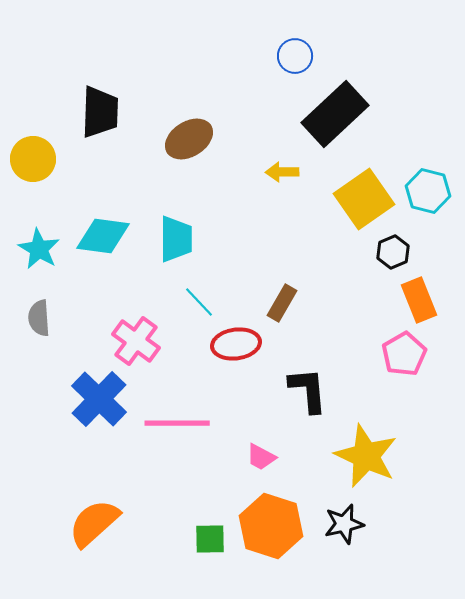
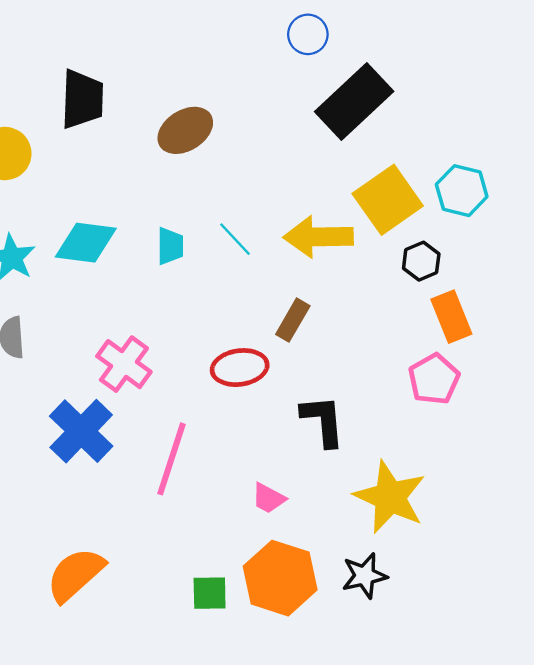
yellow arrow: (282, 172) -> (318, 237), moved, size x1.8
cyan trapezoid: (176, 239) -> (170, 246), size x0.7
cyan line: (199, 302) -> (235, 239), moved
pink line: (177, 423) -> (171, 459), turned -72

